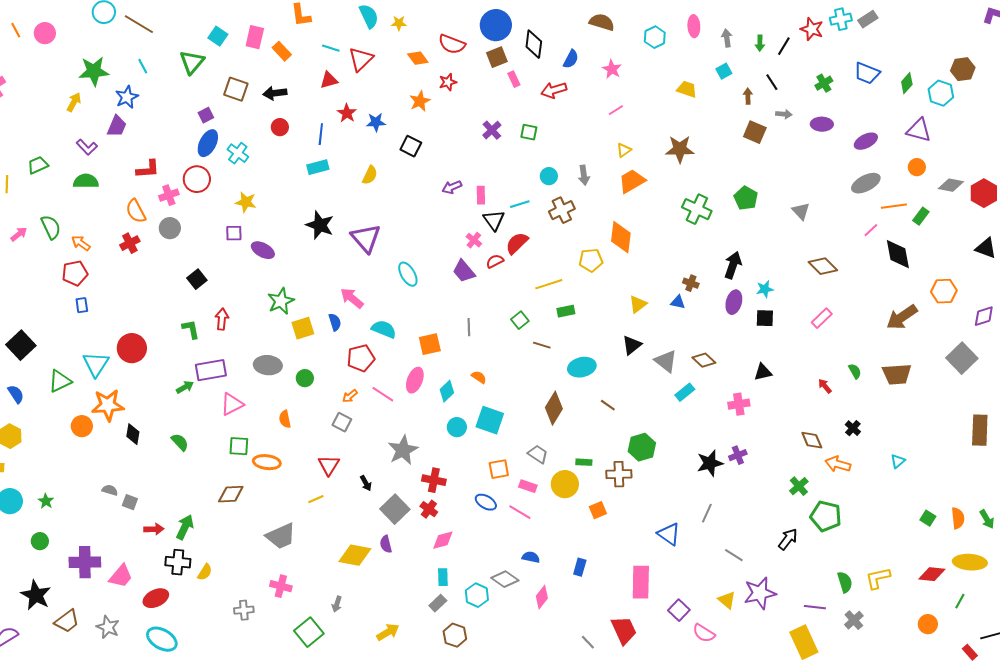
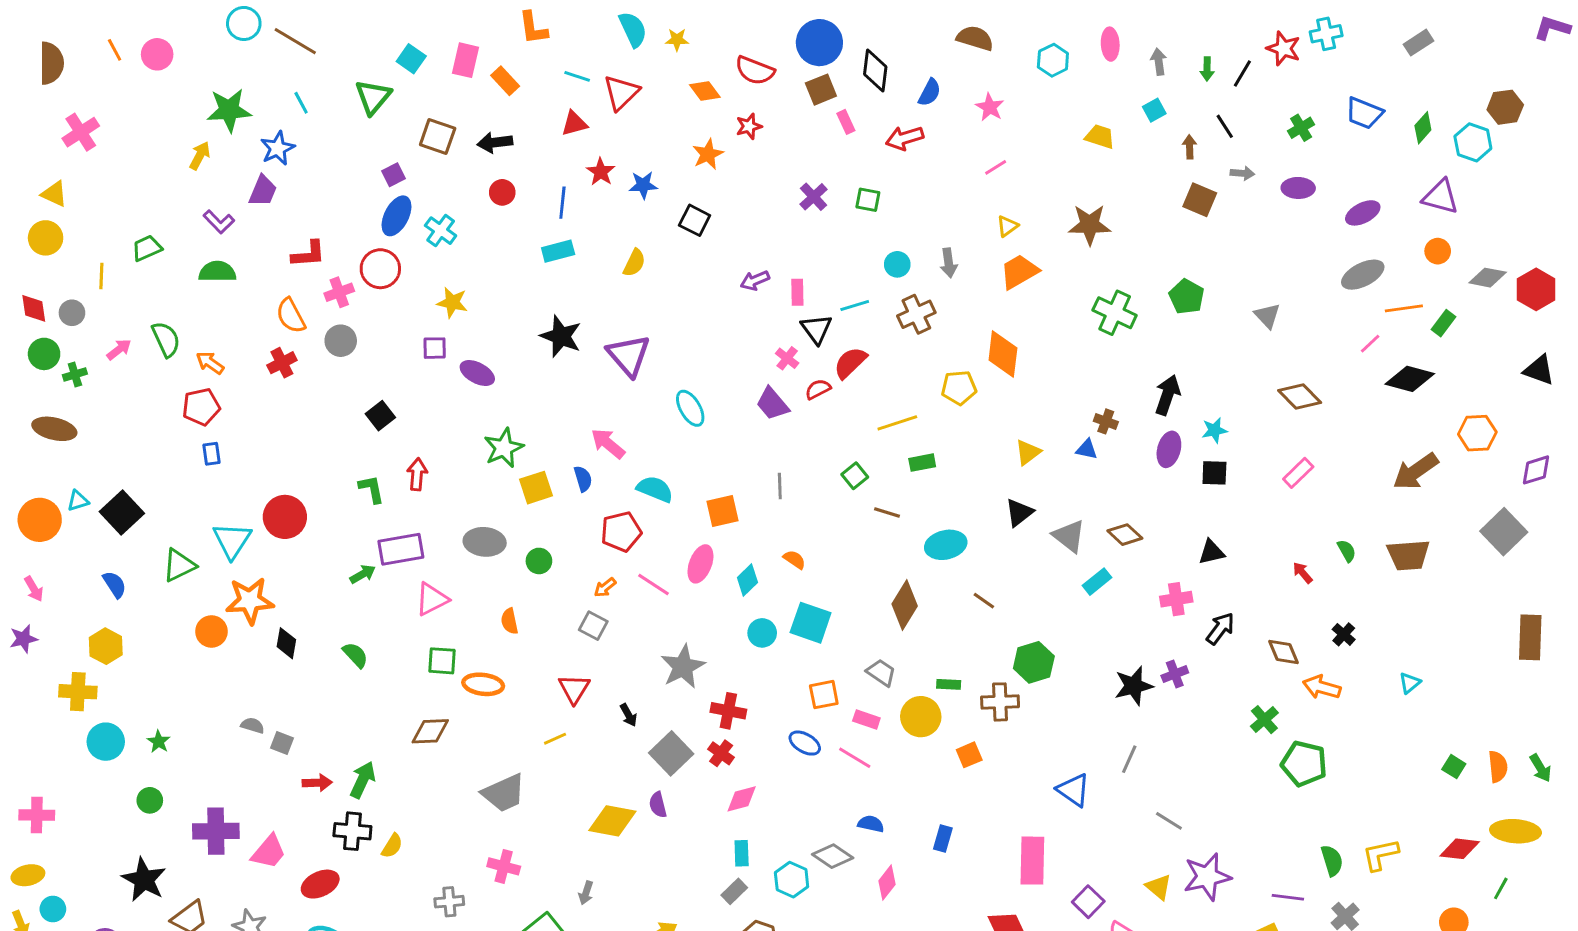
gray rectangle: (868, 19) -> (1419, 43), moved
black diamond: (898, 254) -> (1410, 379), turned -64
black arrow: (788, 539) -> (1220, 629), moved

